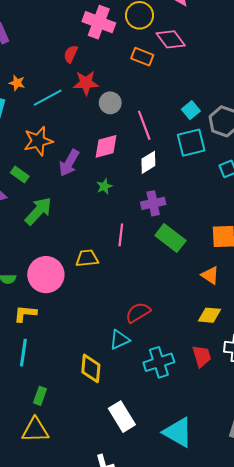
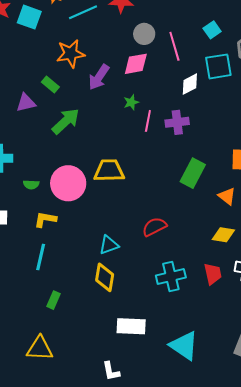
gray circle: (110, 103) -> (144, 34), moved
cyan square: (191, 110) -> (212, 30), moved
white diamond: (148, 162) -> (190, 84), moved
pink line: (121, 235) -> (148, 121), moved
green rectangle: (170, 238) -> (193, 173), moved, turned 76
yellow trapezoid: (87, 258) -> (109, 171), size x1.4
cyan triangle: (120, 340) -> (109, 245), moved
white rectangle: (122, 417) -> (131, 326), turned -60
yellow triangle: (35, 430) -> (40, 348), moved

